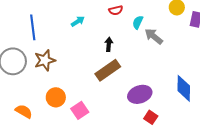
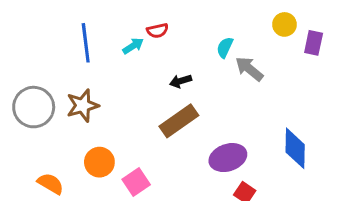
red semicircle: (116, 10) -> (158, 31), moved
blue line: (33, 27) -> (86, 43), moved
black arrow: (109, 44) -> (180, 81), turned -112

